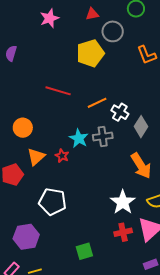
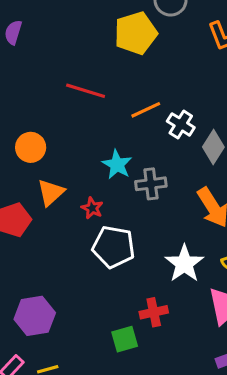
gray cross: (103, 137) -> (151, 184), moved
red star: (62, 156) -> (92, 208), moved
white pentagon: (53, 202) -> (113, 247), moved
red cross: (123, 232) -> (154, 312), moved

